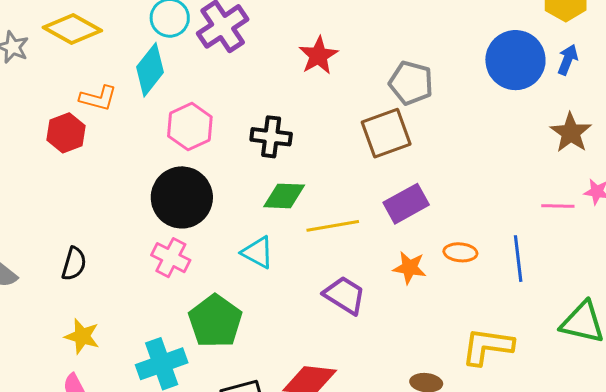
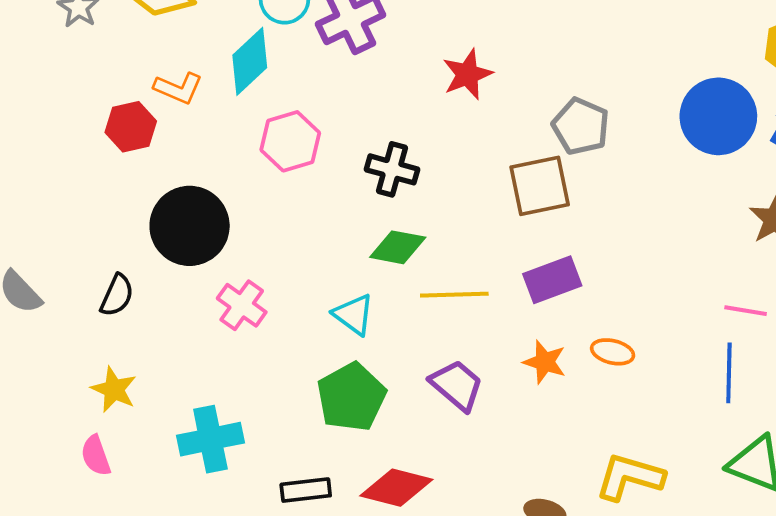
black circle: (182, 197) -> (190, 226), moved
blue line: (518, 259) -> (729, 373), moved
green pentagon: (215, 321) -> (351, 397), moved

